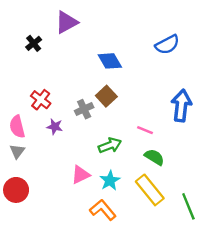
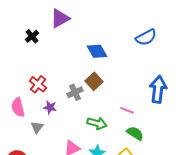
green arrow: (110, 145) -> (97, 123), turned 36
gray triangle: (17, 151) -> (37, 127), moved

